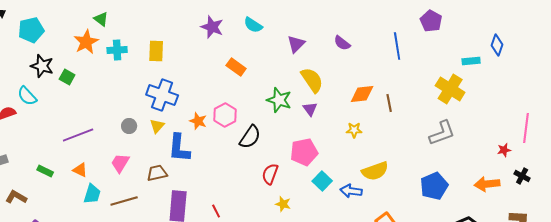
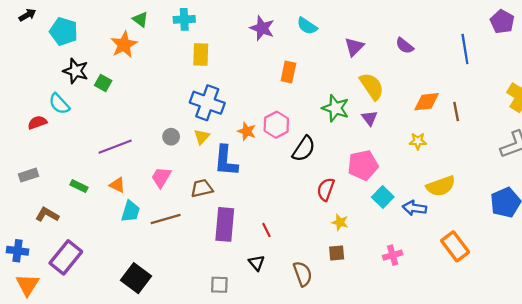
cyan pentagon: (31, 30) -> (64, 31), turned 30
cyan cross: (117, 50) -> (184, 19), moved
orange rectangle: (236, 67) -> (288, 72), turned 66

